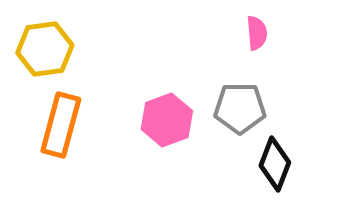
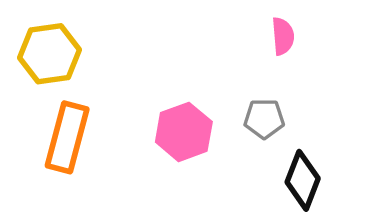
gray pentagon: (240, 108) -> (264, 119), size x0.7

